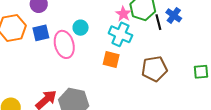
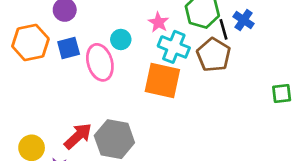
pink star: (123, 14) -> (158, 22), moved
orange square: (111, 59) -> (162, 80), size x1.6
brown pentagon: (154, 69) -> (214, 55), moved, turned -30

